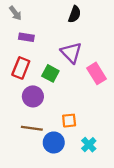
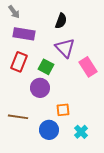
black semicircle: (75, 14) -> (61, 21), moved
purple rectangle: (26, 37) -> (24, 34), size x1.5
purple circle: (33, 96) -> (40, 88), moved
brown line: (32, 128) -> (18, 117), moved

